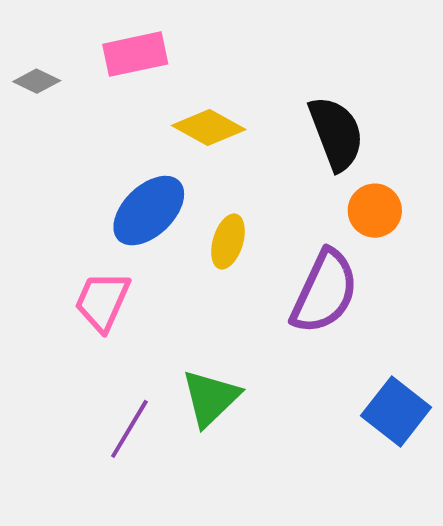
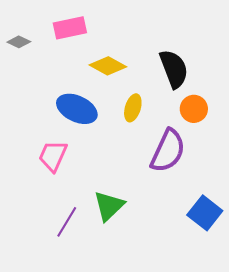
blue ellipse: (149, 211) -> (77, 109), turned 69
yellow ellipse: (228, 241) -> (133, 108), moved

